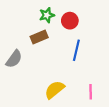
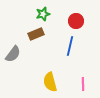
red circle: (70, 21) -> (76, 21), moved
yellow semicircle: (54, 90) -> (50, 82), turned -66

